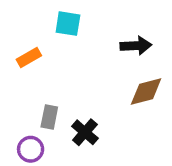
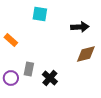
orange rectangle: (29, 58) -> (11, 40), moved, turned 72
purple circle: (31, 149) -> (11, 78), moved

